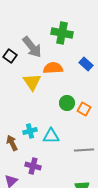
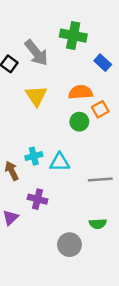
blue rectangle: (86, 64) -> (103, 63), moved
orange semicircle: (53, 68) -> (81, 92), moved
orange square: (84, 109) -> (100, 109), moved, turned 32

